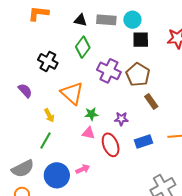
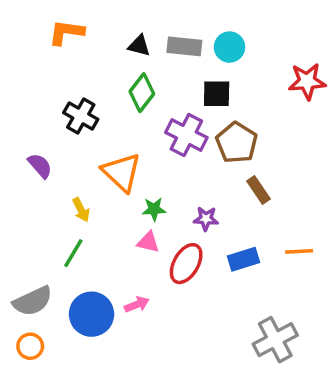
black square: (141, 40) -> (217, 94), moved
red ellipse: (111, 145) -> (186, 264), turned 50

